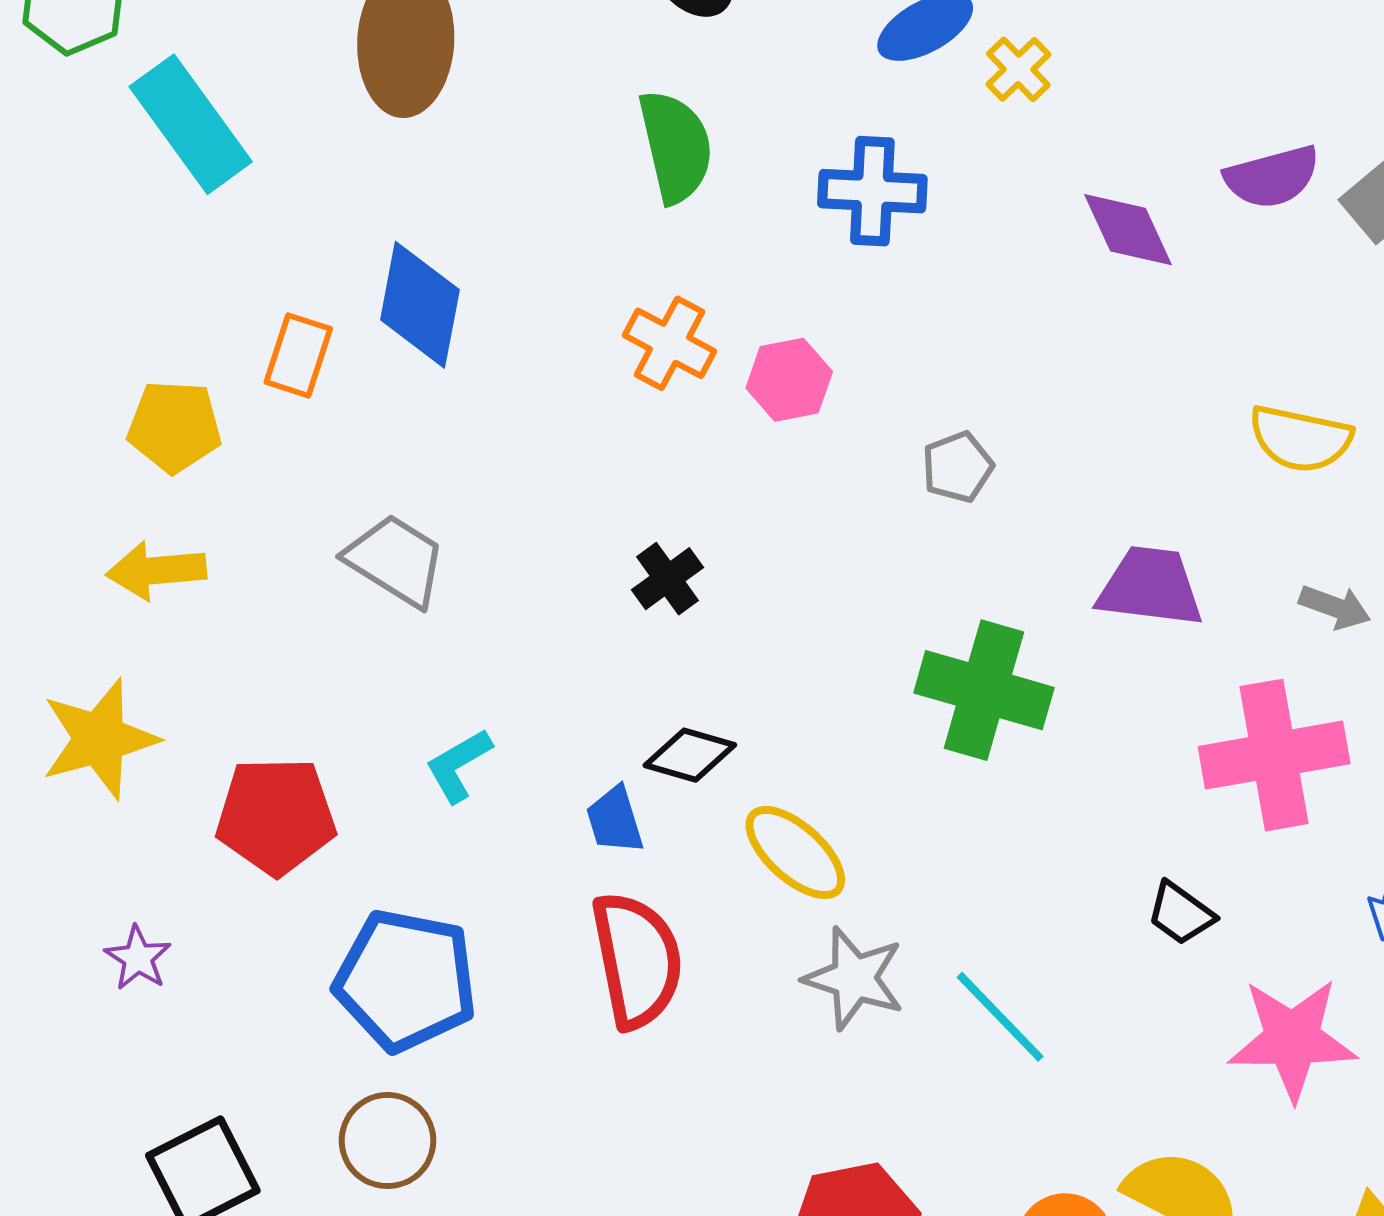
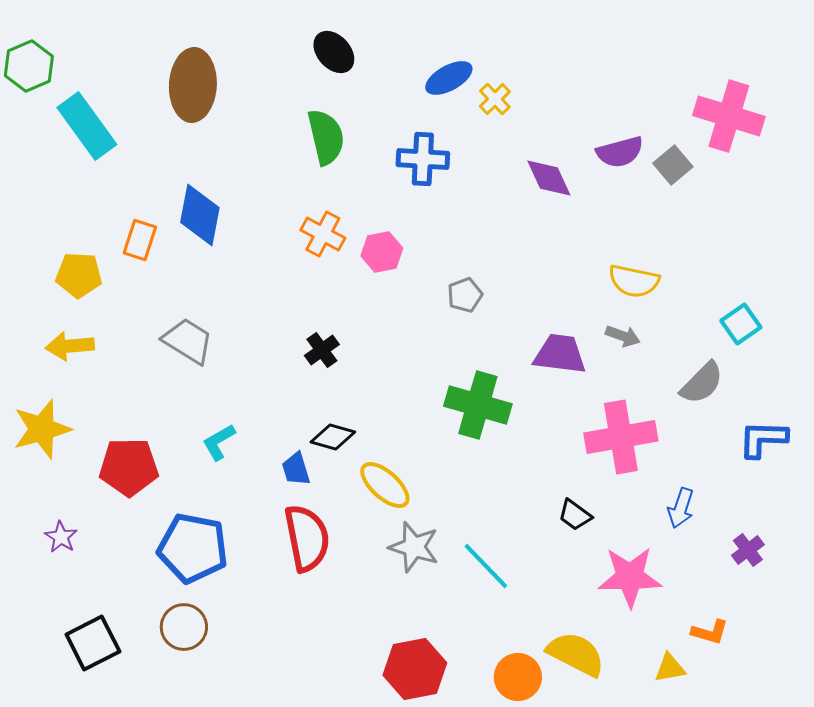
gray arrow: (1335, 607) -> (623, 336), moved

